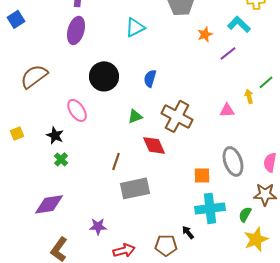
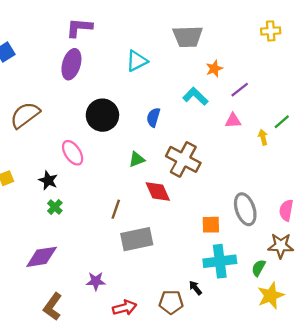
cyan L-shape: (239, 24) -> (195, 96), moved
pink triangle: (227, 110) -> (233, 121), moved

